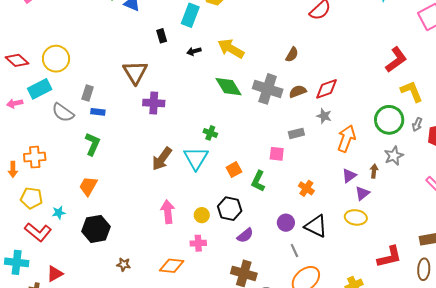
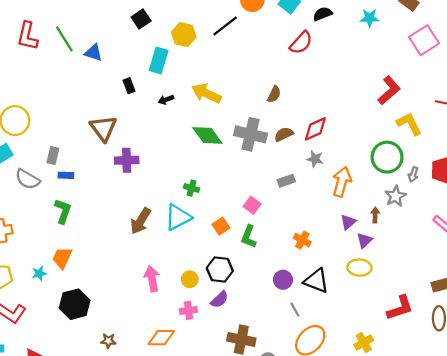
gray arrow: (417, 124) -> (413, 174), moved
pink square: (277, 154) -> (252, 205), moved, turned 35
cyan triangle: (196, 158) -> (178, 217), turned 36
cyan star: (59, 213) -> (39, 273), moved
purple semicircle: (245, 235) -> (220, 300), moved

